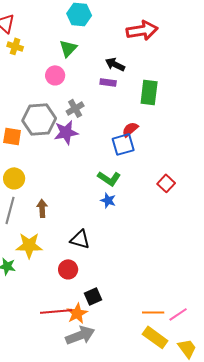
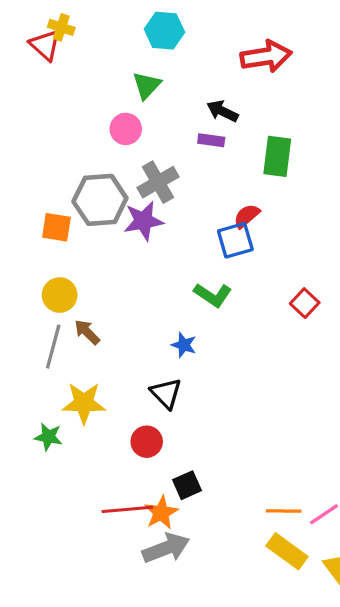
yellow cross: (15, 46) -> (61, 27), moved
gray cross: (75, 108) -> (158, 182), size x1.4
blue star: (108, 200) -> (184, 345), moved
brown arrow: (42, 208) -> (87, 332), moved, turned -42
black triangle: (80, 239) -> (166, 393), turned 30

